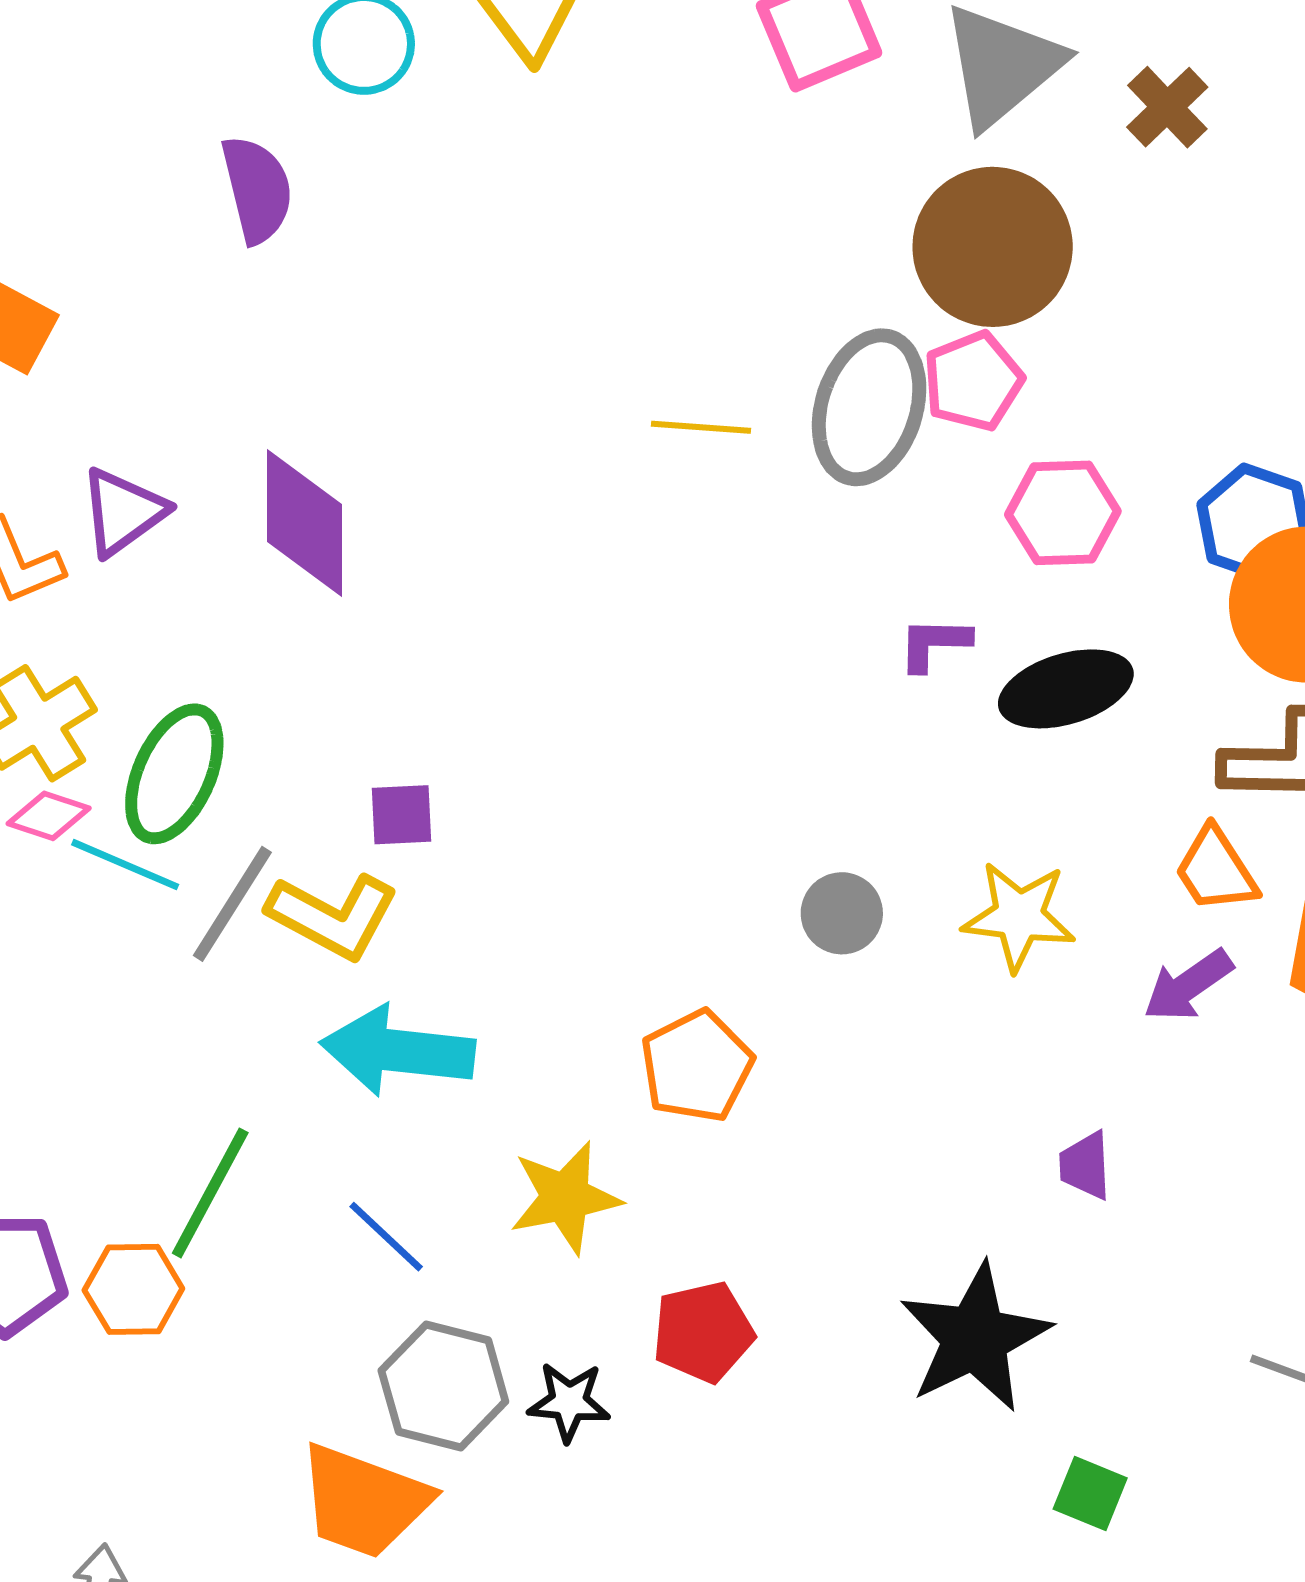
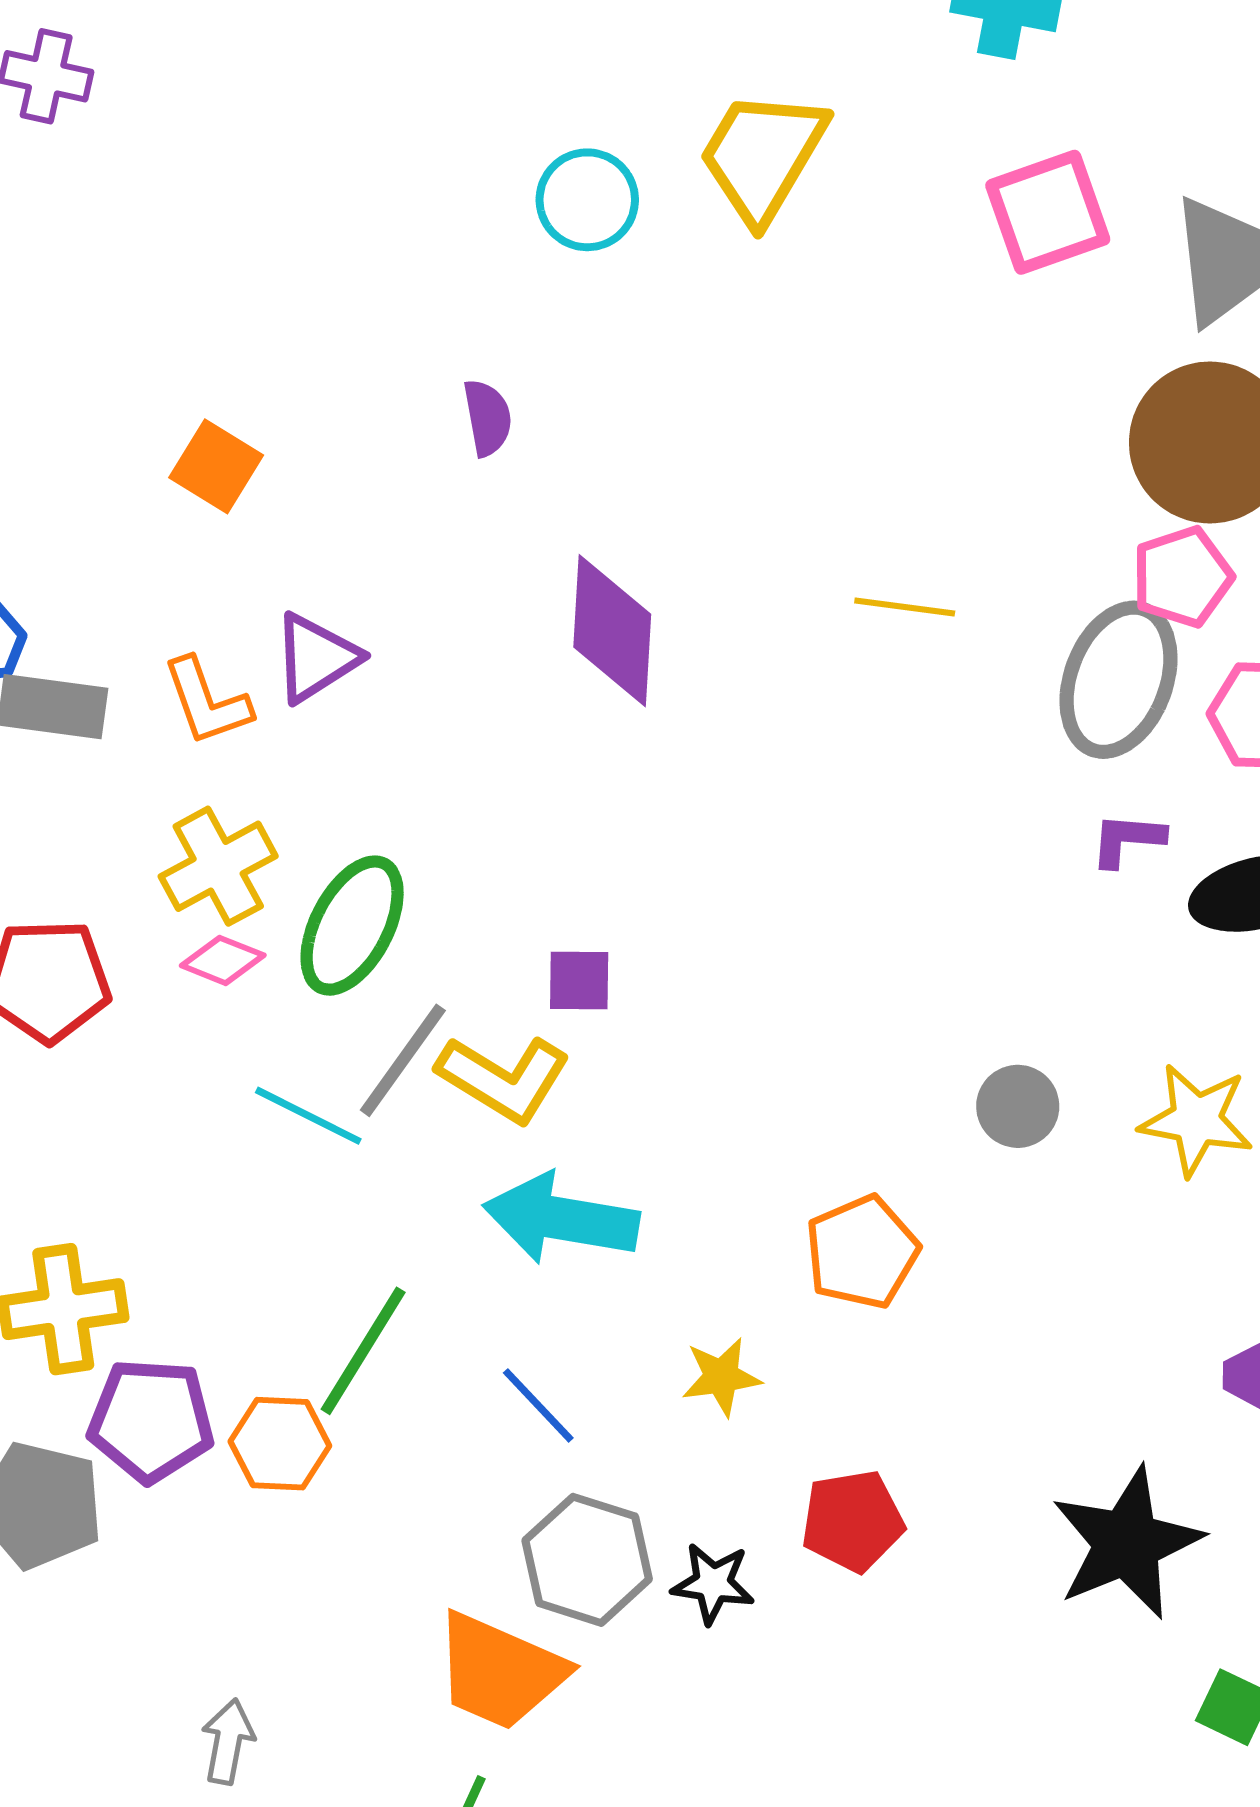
purple semicircle: (257, 189) -> (488, 418), moved, size x0.7
gray ellipse: (869, 407) -> (1119, 680), moved
purple diamond: (305, 523) -> (612, 631), moved
cyan line: (125, 865) -> (308, 1116), moved
yellow star: (565, 1198) -> (721, 1377), size x0.7

